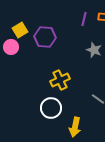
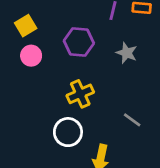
purple hexagon: (45, 37) -> (79, 42), moved
pink circle: (11, 47) -> (31, 56), moved

